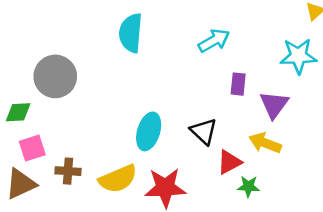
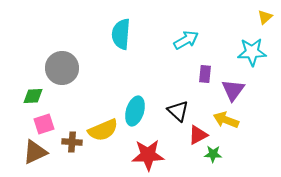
yellow semicircle: (118, 179) -> (103, 130), moved

